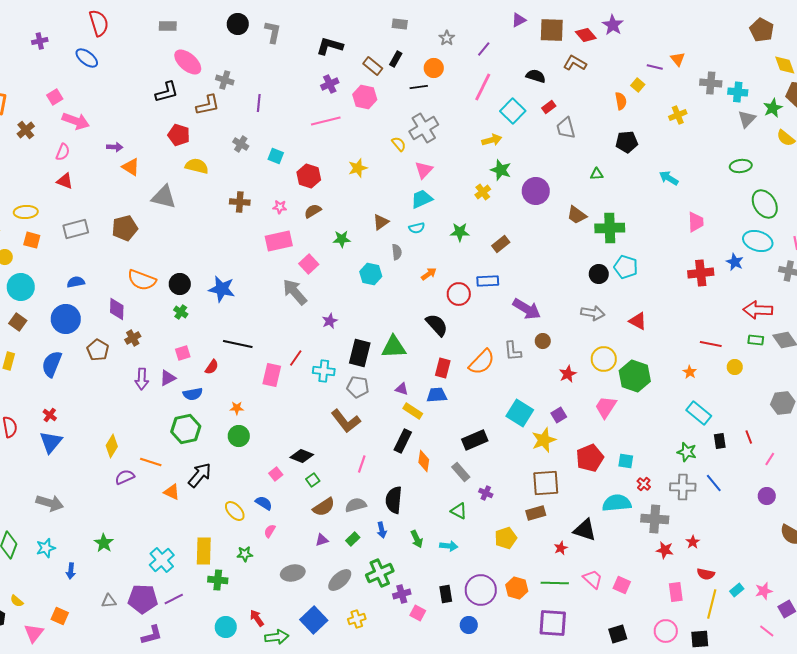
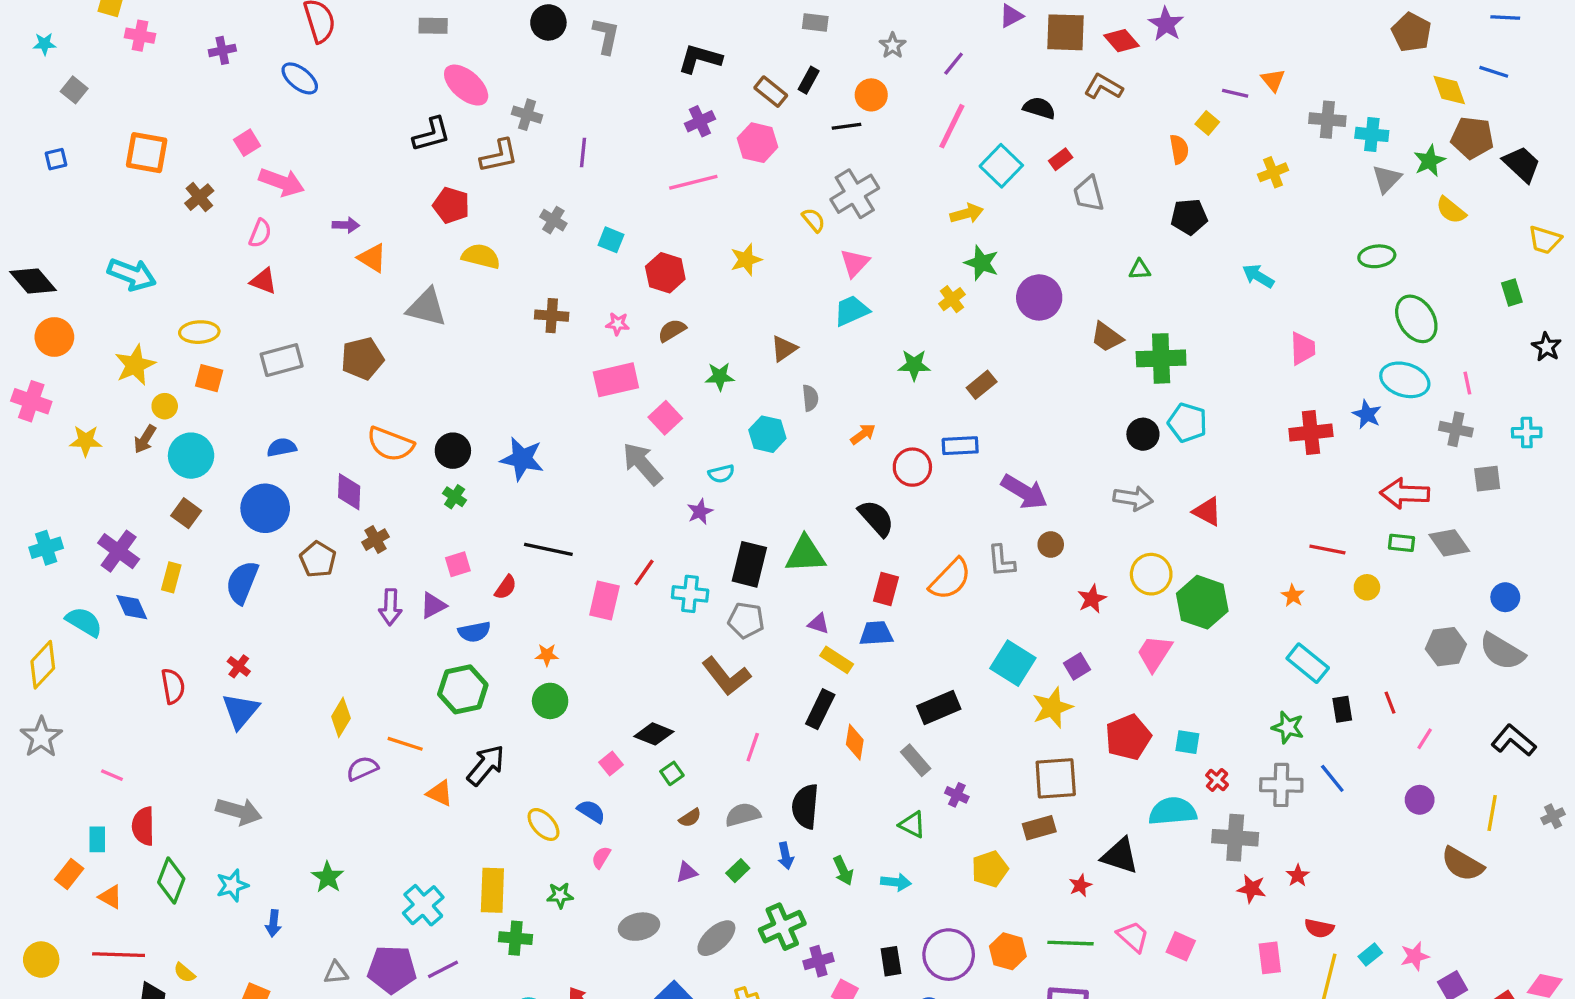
cyan semicircle: (417, 228) -> (721, 474), moved
brown semicircle: (324, 507) -> (690, 818), size x0.6

